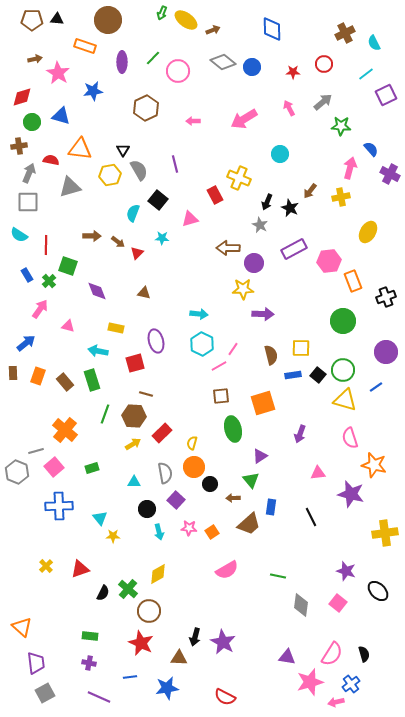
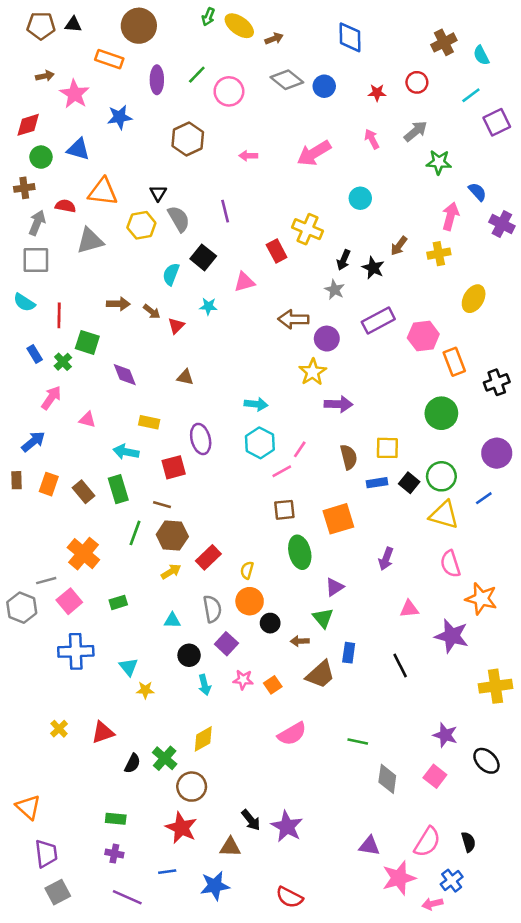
yellow star: (243, 289) -> (313, 372), turned -30
brown line: (146, 394) -> (162, 505), moved
black arrow: (195, 637) -> (251, 820), turned -54

